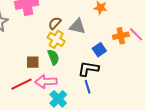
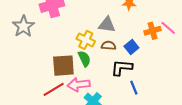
brown semicircle: (55, 23) -> (109, 46), moved, turned 56
brown square: (33, 62) -> (63, 66), size x1.6
blue line: (88, 87) -> (134, 88), moved

